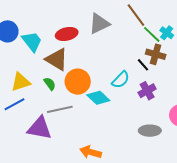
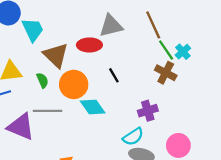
red ellipse: (67, 34) -> (89, 45), moved
black line: (143, 65) -> (114, 75), moved
cyan semicircle: (121, 80) -> (133, 137), moved

